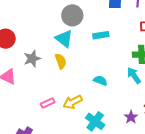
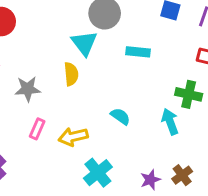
gray star: (32, 59) -> (28, 89), moved
pink rectangle: (48, 103) -> (37, 129), turned -56

